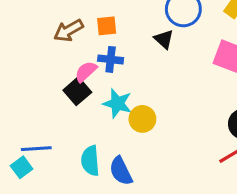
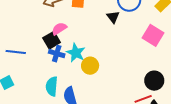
blue cross: (111, 59) -> (57, 54), moved
blue line: (36, 149) -> (16, 52), moved

